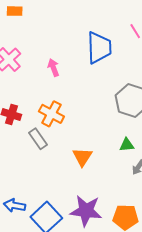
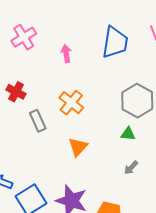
orange cross: (51, 114) -> (71, 103), moved
green triangle: (127, 145) -> (128, 134), moved

